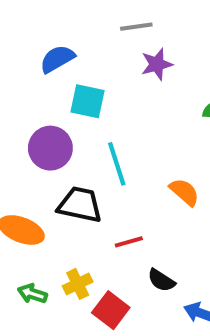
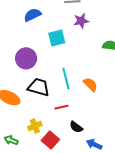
cyan square: (88, 101) -> (57, 38), moved, turned -30
cyan line: (117, 164) -> (66, 78), moved
green arrow: (32, 294) -> (11, 140), moved

